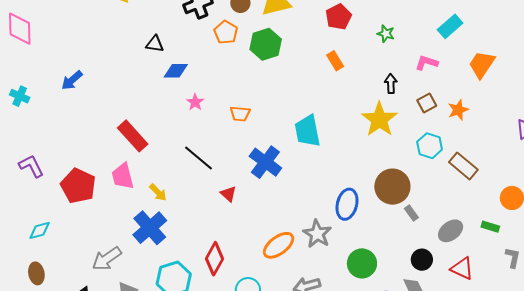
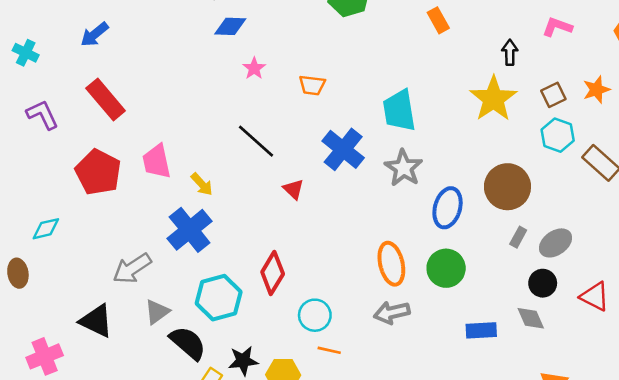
brown square: (427, 103) -> (553, 95), moved
red rectangle: (133, 136) -> (106, 99), moved
purple L-shape: (31, 166) -> (42, 115), moved
gray rectangle: (411, 213) -> (518, 237), moved, turned 63
gray ellipse: (451, 231) -> (556, 243), moved
gray star: (317, 234) -> (404, 168), moved
orange ellipse: (279, 245) -> (391, 264), moved, turned -68
green circle: (362, 263) -> (446, 268), moved
brown ellipse: (36, 273) -> (18, 273), moved

